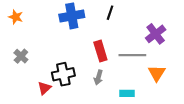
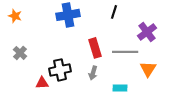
black line: (110, 13) -> (114, 12), moved
red triangle: (44, 88) -> (42, 83), turned 40

